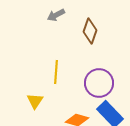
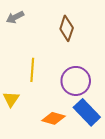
gray arrow: (56, 15) -> (15, 17), moved

